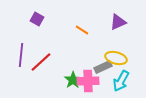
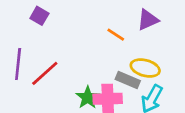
orange line: (82, 30) -> (116, 35), moved
gray rectangle: (103, 67) -> (128, 80), turned 48

